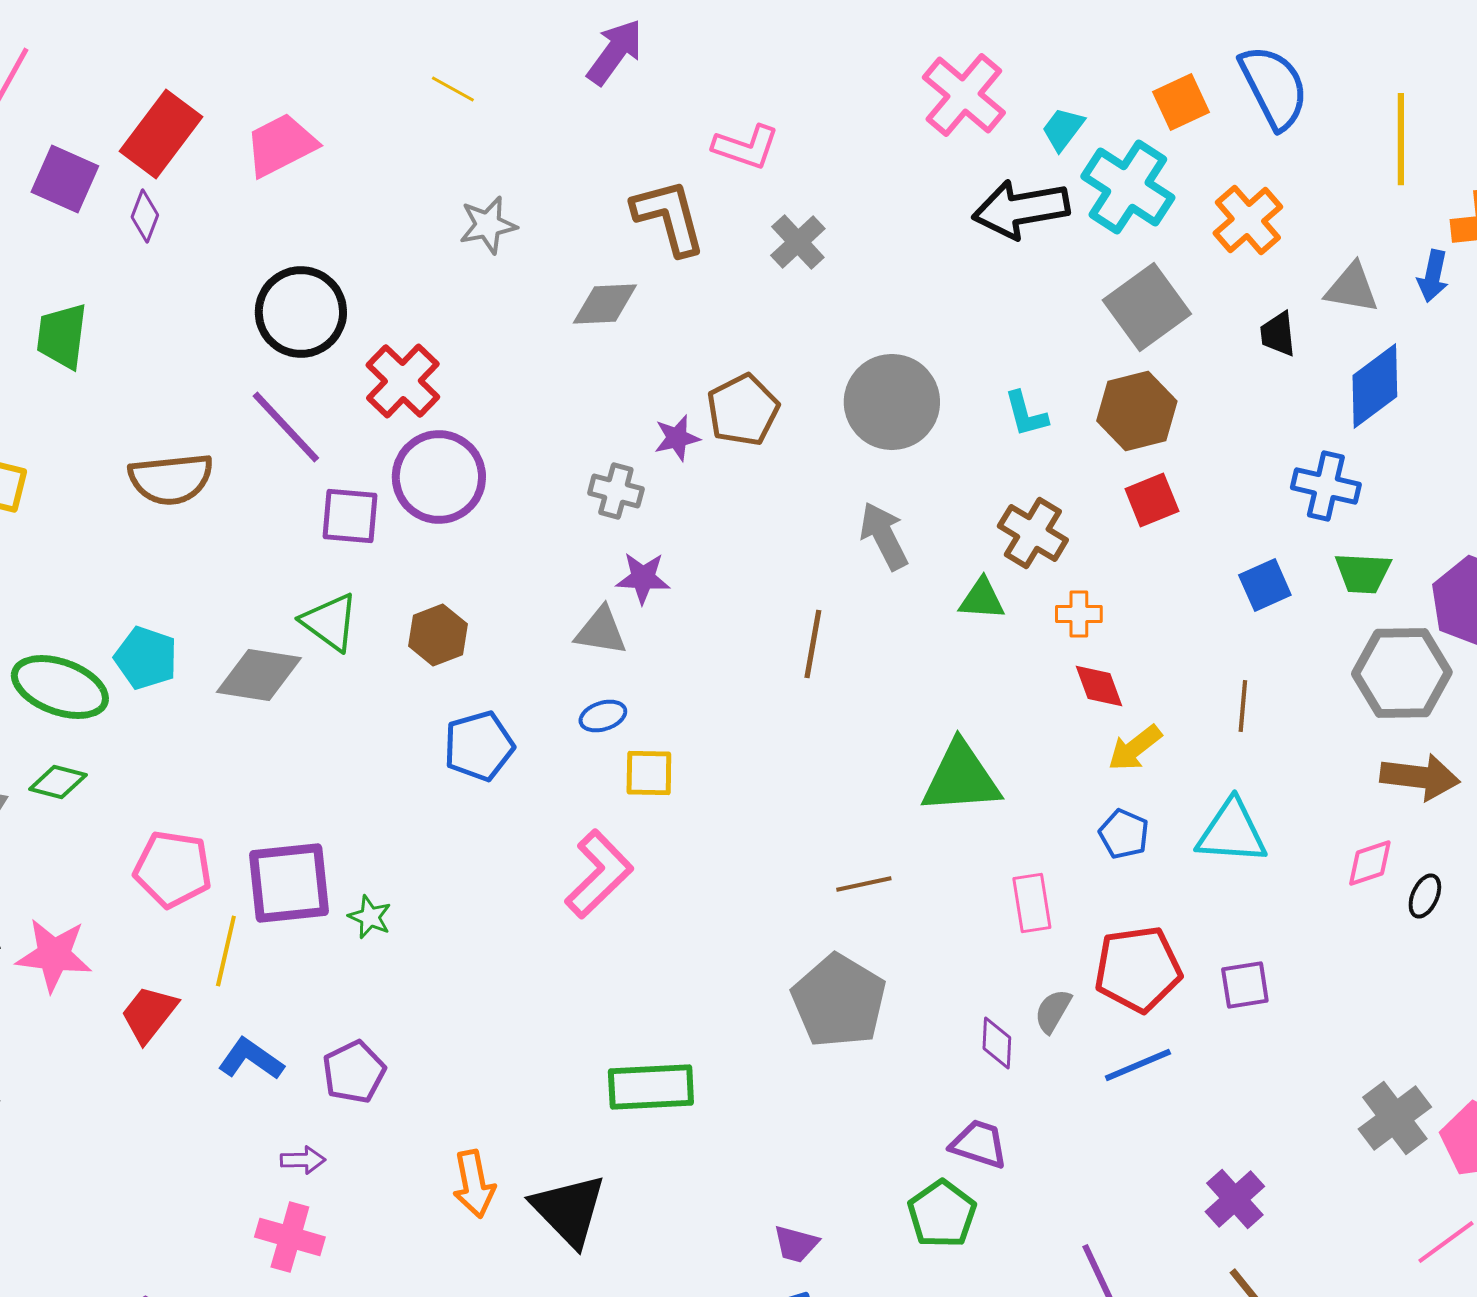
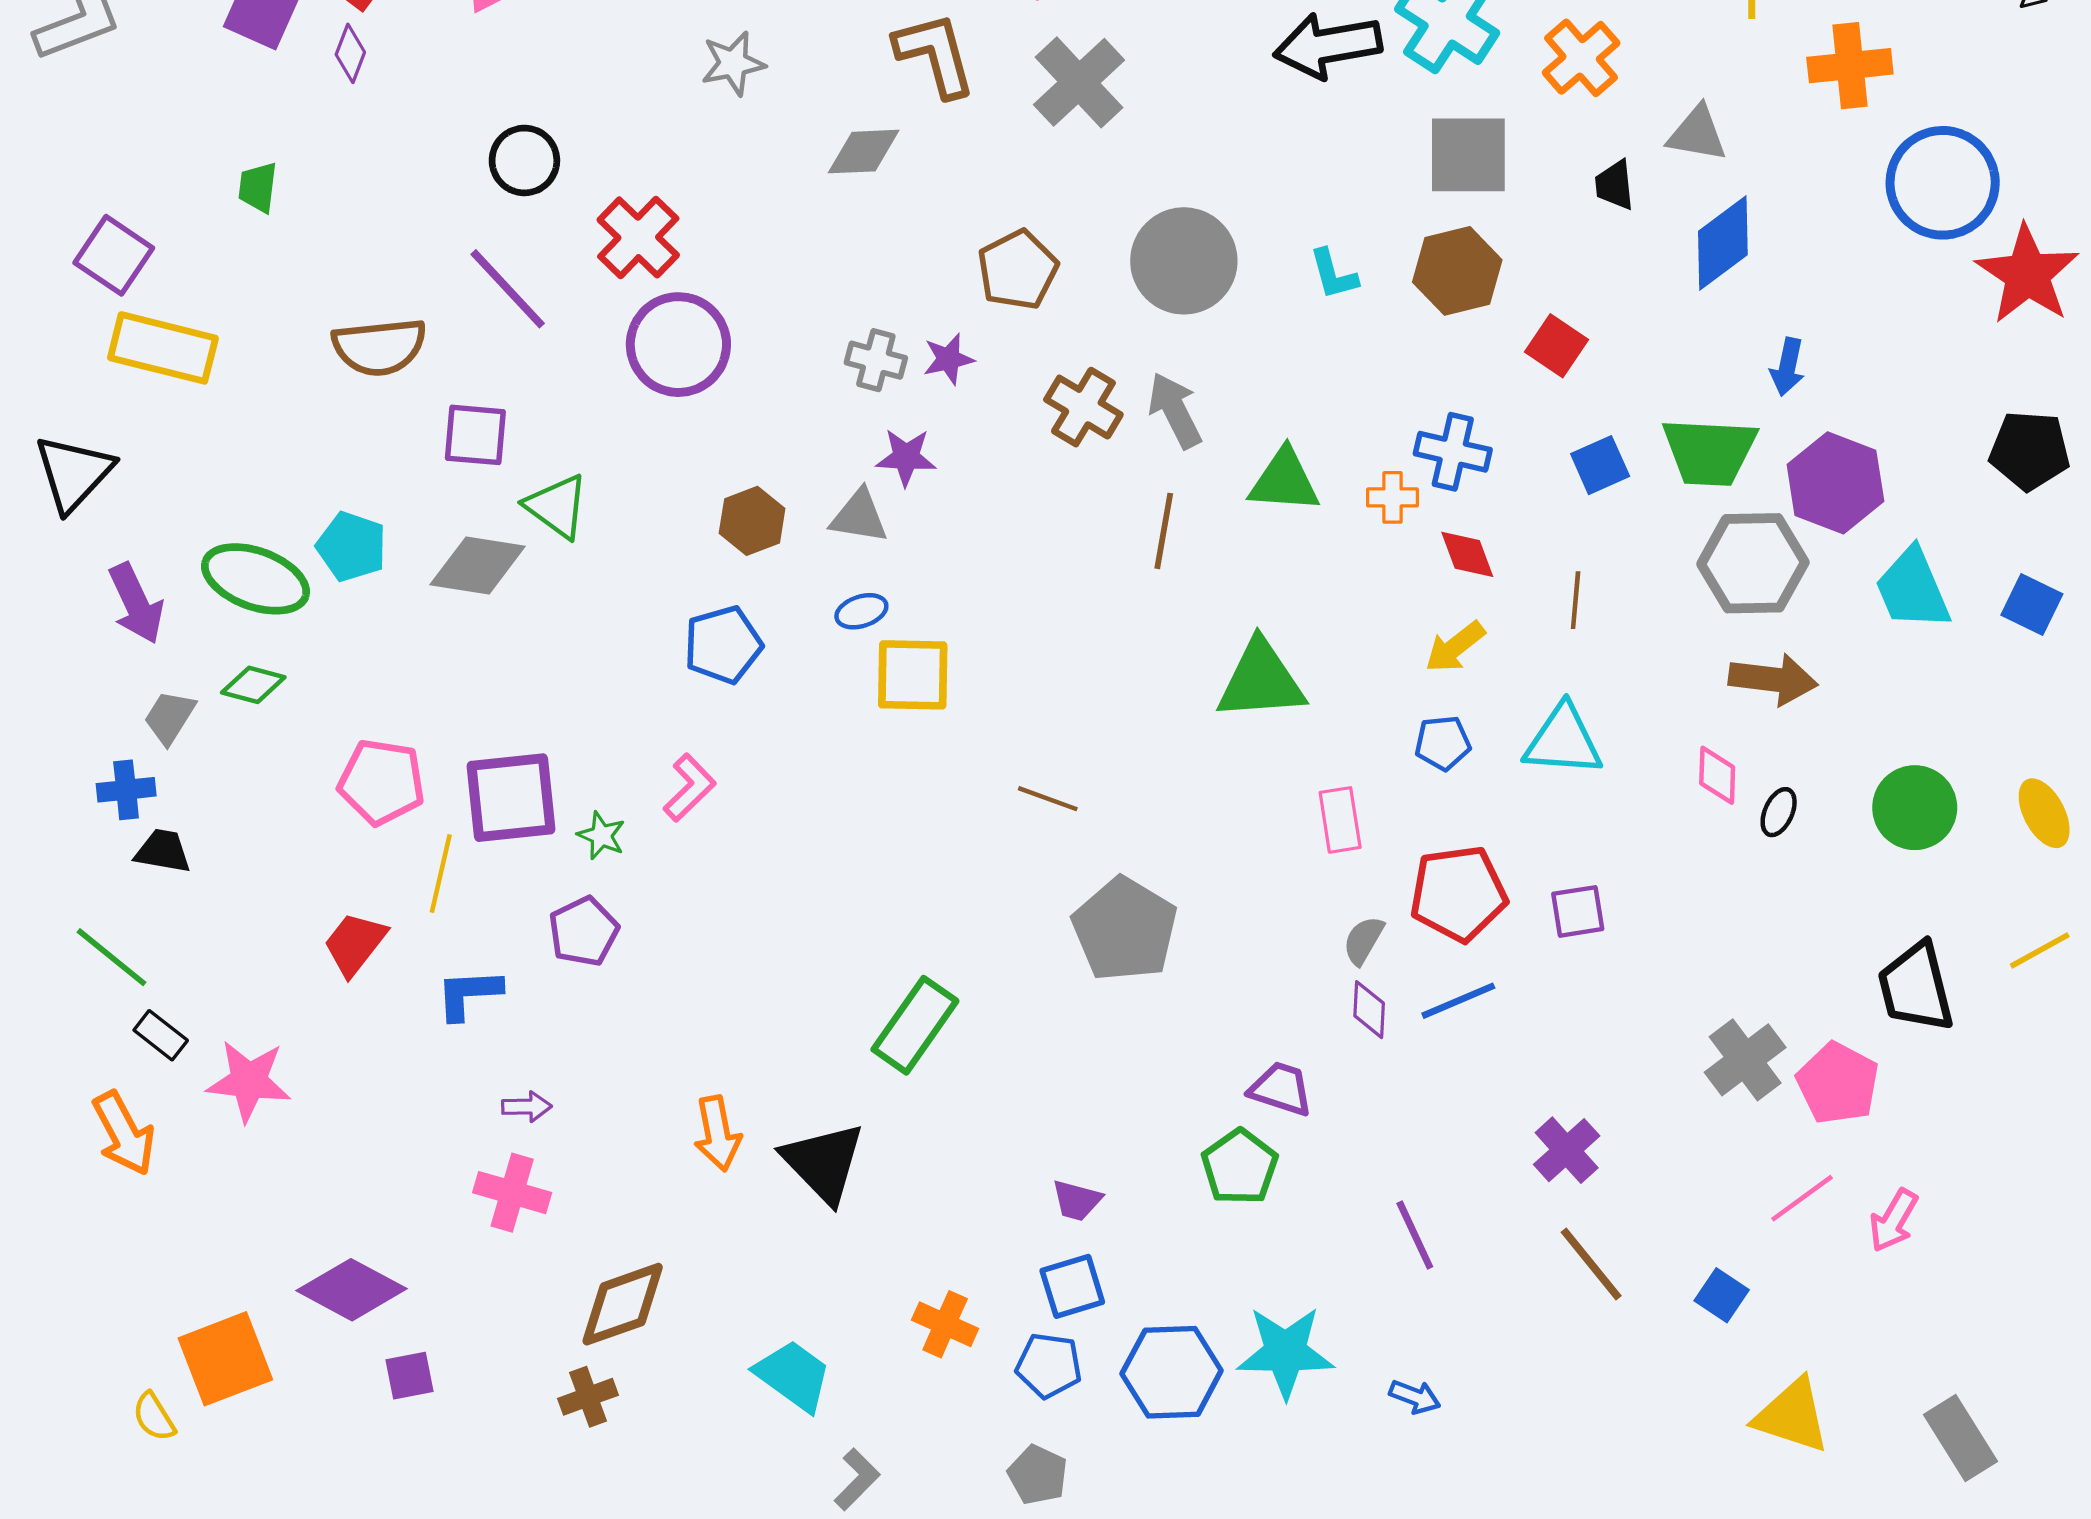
gray cross: (798, 242) -> (1079, 82), size x1.5
blue arrow: (1433, 276) -> (1788, 367), moved
gray square: (1147, 307) -> (1468, 155), turned 36
black circle: (301, 312) -> (524, 160), size x0.7
green trapezoid: (62, 336) -> (258, 187), size x0.7
purple star: (677, 438) -> (948, 359), moved
blue cross: (1326, 486) -> (1453, 452), moved
red square: (1152, 500) -> (1557, 346), moved, turned -34
purple square: (350, 516) -> (475, 435), moved
brown cross: (1033, 533) -> (1083, 407), moved
green trapezoid: (1363, 573) -> (1709, 452), size x1.5
green triangle: (982, 599) -> (1284, 481), size x1.4
brown hexagon: (438, 635) -> (752, 521), moved
brown line: (813, 644) -> (1164, 531), moved
red diamond: (1099, 686) -> (1467, 554), moved
yellow square: (649, 773) -> (913, 675), size x1.4
blue pentagon: (1124, 834) -> (1443, 743), turned -30
pink diamond: (1370, 863) -> (1717, 775), turned -70
pink L-shape: (599, 874) -> (690, 788), moved, size x0.7
brown line: (864, 884) -> (1048, 799), moved, turned 32
pink star: (54, 955) -> (249, 1081), moved
purple diamond: (997, 1043) -> (1369, 1010), moved
blue L-shape: (251, 1059) -> (469, 994), turned -38
purple pentagon: (354, 1072) -> (584, 931), moved
green rectangle: (651, 1087) -> (915, 1025), turned -52

